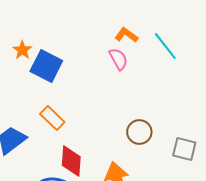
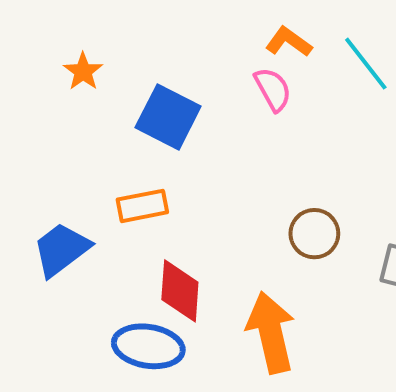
blue square: (46, 66) -> (168, 117), moved
orange rectangle: (52, 118) -> (142, 206), turned -55

